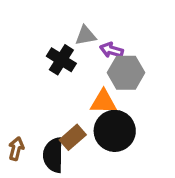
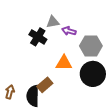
gray hexagon: (126, 73) -> (91, 46), moved
black circle: (115, 131) -> (93, 74), moved

